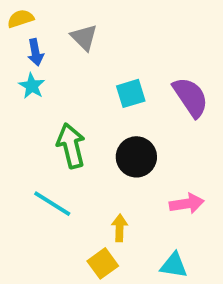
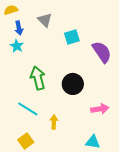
cyan square: (131, 93) -> (72, 37), moved
yellow arrow: (120, 228) -> (54, 122), moved
yellow square: (103, 263) -> (26, 141), moved

